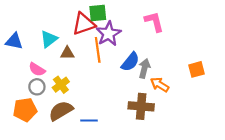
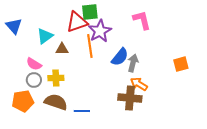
blue triangle: (14, 41) -> (14, 26), moved, turned 36
yellow cross: (61, 85) -> (56, 78), turned 35
orange arrow: (160, 85) -> (139, 84), moved
brown semicircle: (61, 111) -> (56, 102), turned 50

